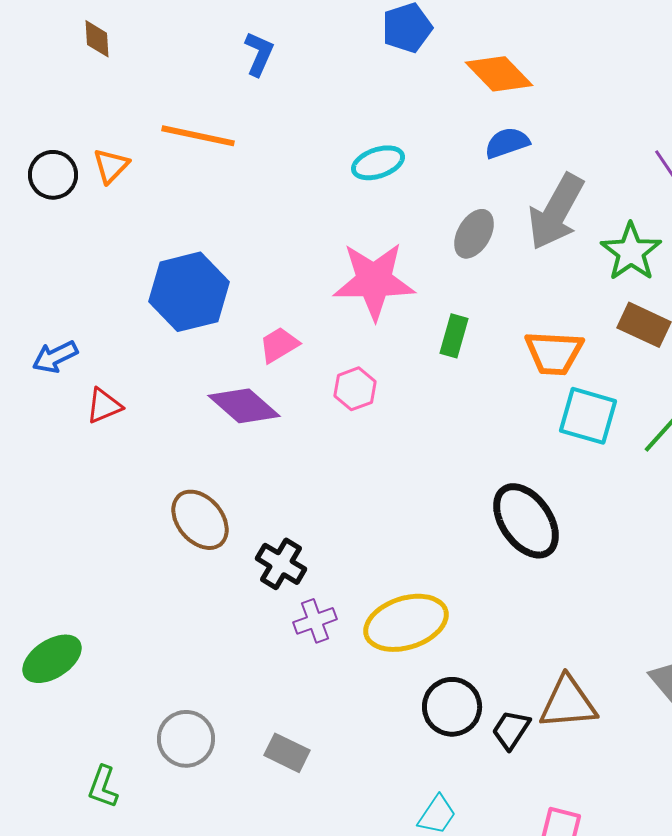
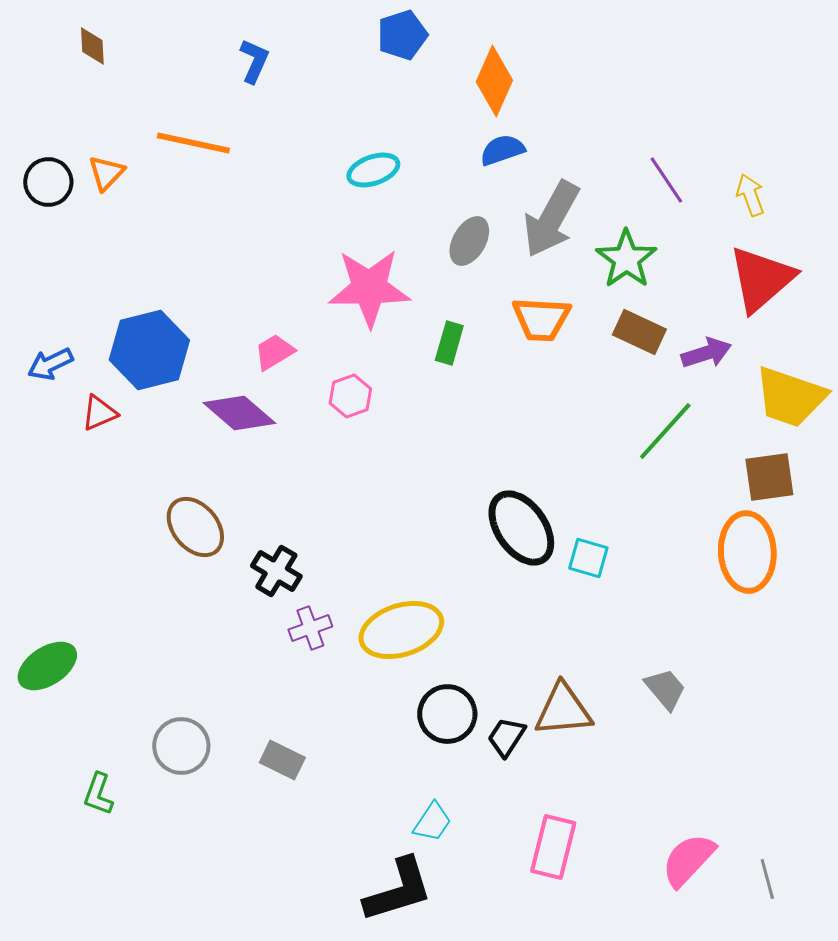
orange diamond: (499, 74) -> (494, 81), turned 68
blue hexagon: (189, 292) -> (149, 350), moved
orange trapezoid: (554, 353) -> (541, 319), moved
cyan square: (588, 416) -> (588, 558), moved, size x0.7

